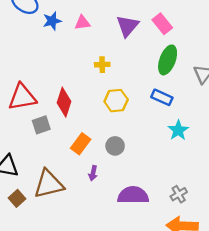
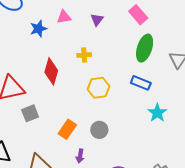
blue star: (52, 21) -> (38, 29), moved
purple triangle: (127, 26) -> (97, 20), moved, size x0.6
red diamond: (64, 102) -> (51, 71), moved

